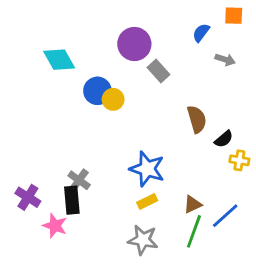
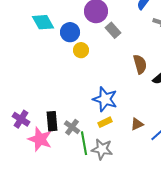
blue circle: (97, 91) -> (70, 32), moved
gray cross: (79, 180) -> (72, 127), moved
pink star: (55, 226) -> (40, 139), size x1.4
green line: (194, 231) -> (84, 143), moved, turned -30

